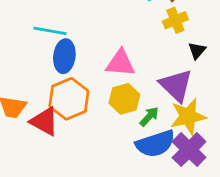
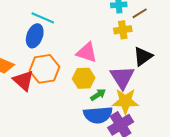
yellow cross: (175, 20) -> (123, 30), moved
black triangle: (197, 51) -> (143, 56), size x1.5
blue ellipse: (64, 56) -> (35, 36), moved

